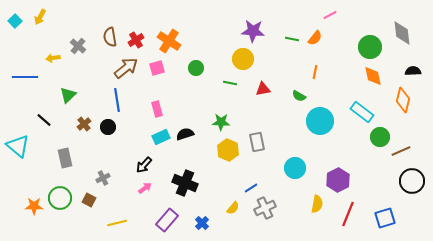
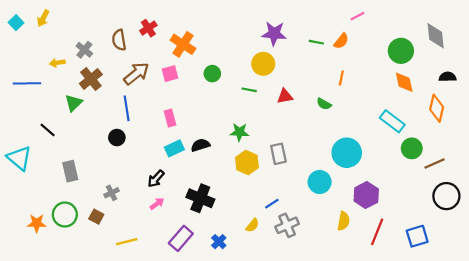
red cross: (136, 40) -> (148, 28), moved
cyan circle: (320, 121) -> (347, 153), moved
brown cross: (84, 124) -> (91, 79), moved, size x1.5

